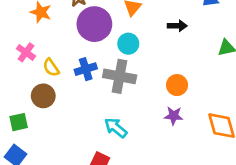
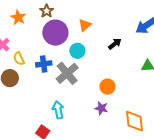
black arrow: (177, 26) -> (115, 44), turned -48
gray cross: (120, 76) -> (67, 73), turned 30
cyan arrow: (116, 128) -> (58, 110), turned 30

